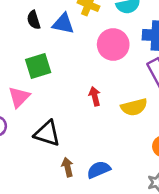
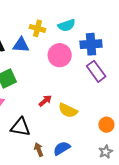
red arrow: (95, 96) -> (45, 101), moved, turned 72
yellow semicircle: (134, 107) -> (68, 110), moved, turned 48

